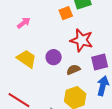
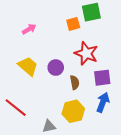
brown semicircle: (73, 70) -> (75, 82), turned 96

